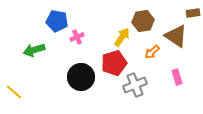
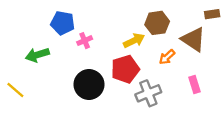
yellow arrow: (122, 37) -> (134, 41), turned 30
yellow line: (14, 92) -> (15, 90), moved

